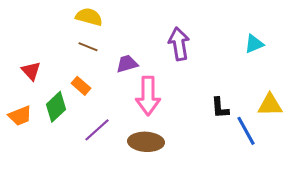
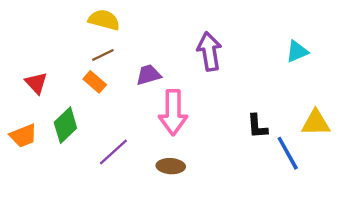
brown line: (88, 47) -> (103, 55), turned -48
orange rectangle: (81, 86) -> (95, 82), moved
brown ellipse: (146, 142) -> (171, 166), size x0.7

